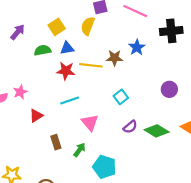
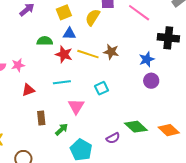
blue star: (137, 47) -> (147, 59), moved
green semicircle: (43, 50) -> (45, 41), moved
purple circle: (169, 89) -> (151, 81), moved
cyan square: (121, 97) -> (102, 88), moved
purple semicircle: (130, 127) -> (113, 138), moved

